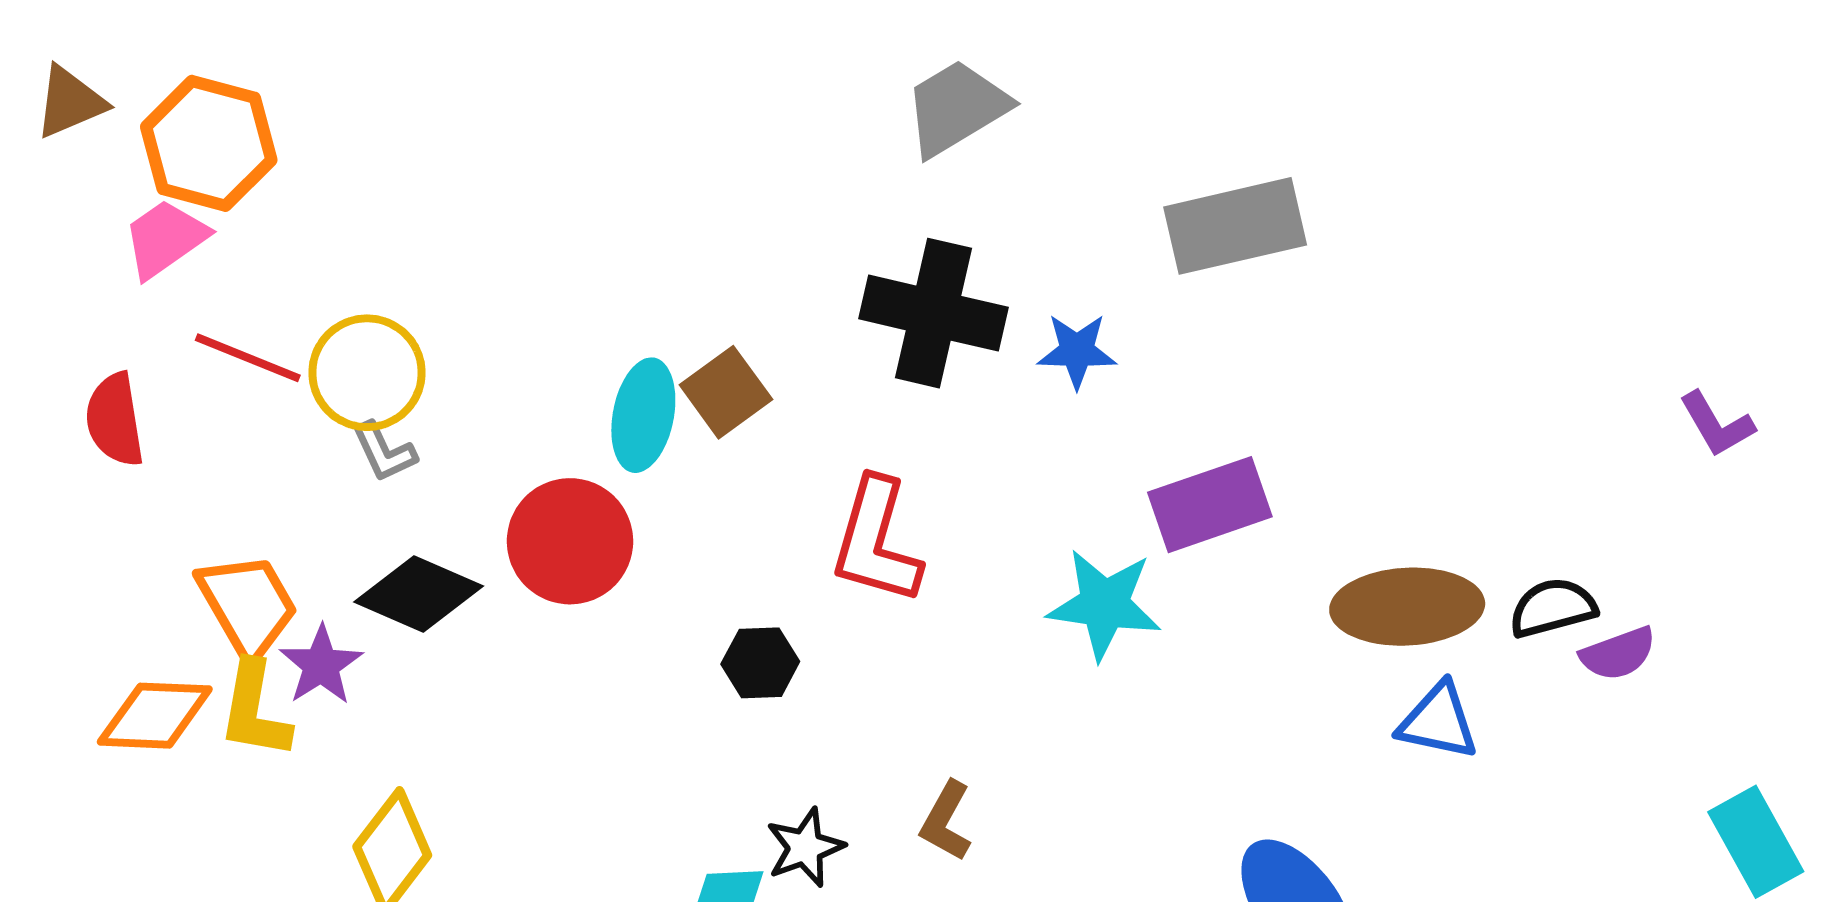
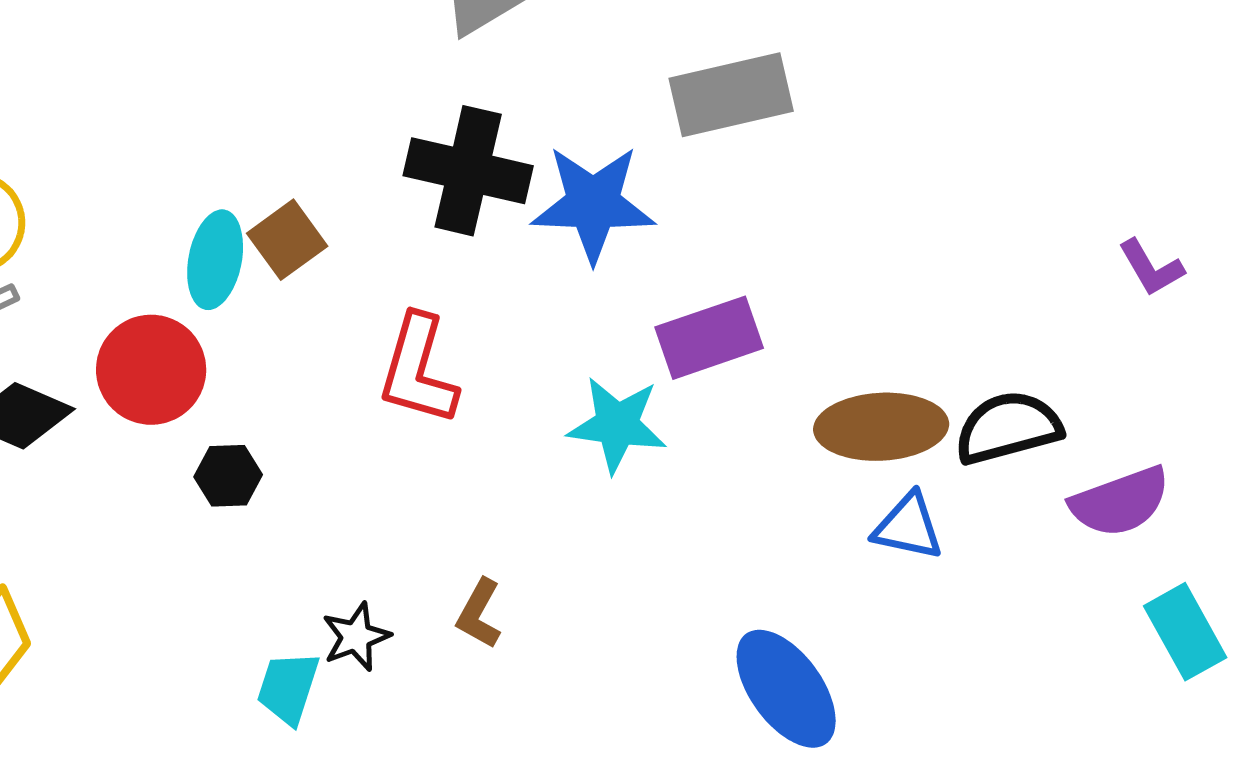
blue star: (1077, 351) -> (593, 204), size x1.8
black semicircle: (1553, 608) -> (1008, 428), size x1.4
purple semicircle: (1618, 654) -> (1120, 502), moved, size x1.5
black hexagon: (760, 663) -> (228, 476), moved

